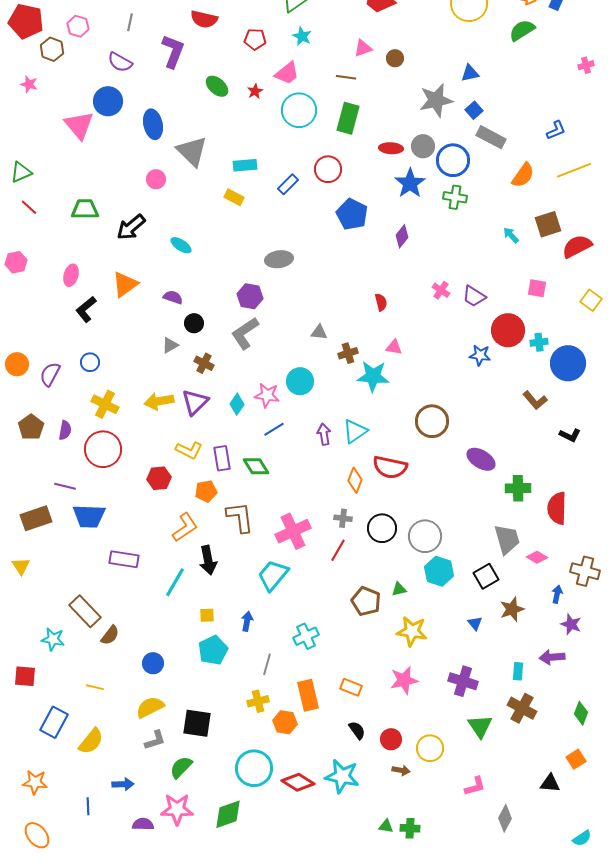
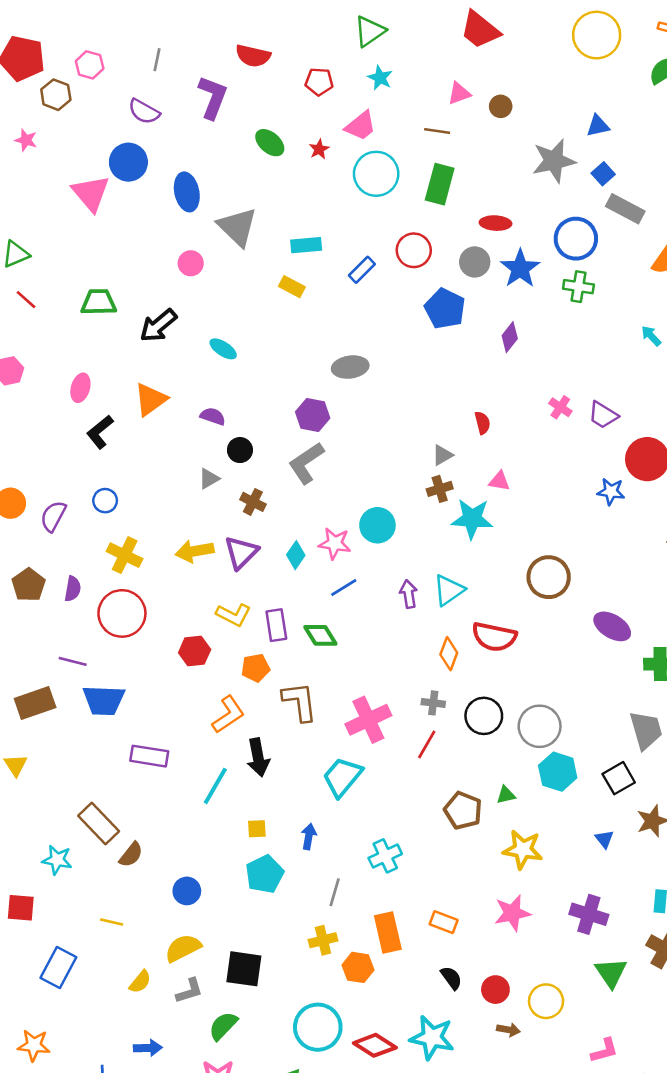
gray circle: (423, 146) -> (475, 262), moved
gray triangle: (319, 332) -> (442, 455), moved, turned -36
yellow semicircle: (91, 741) -> (140, 982), moved, size x0.7

